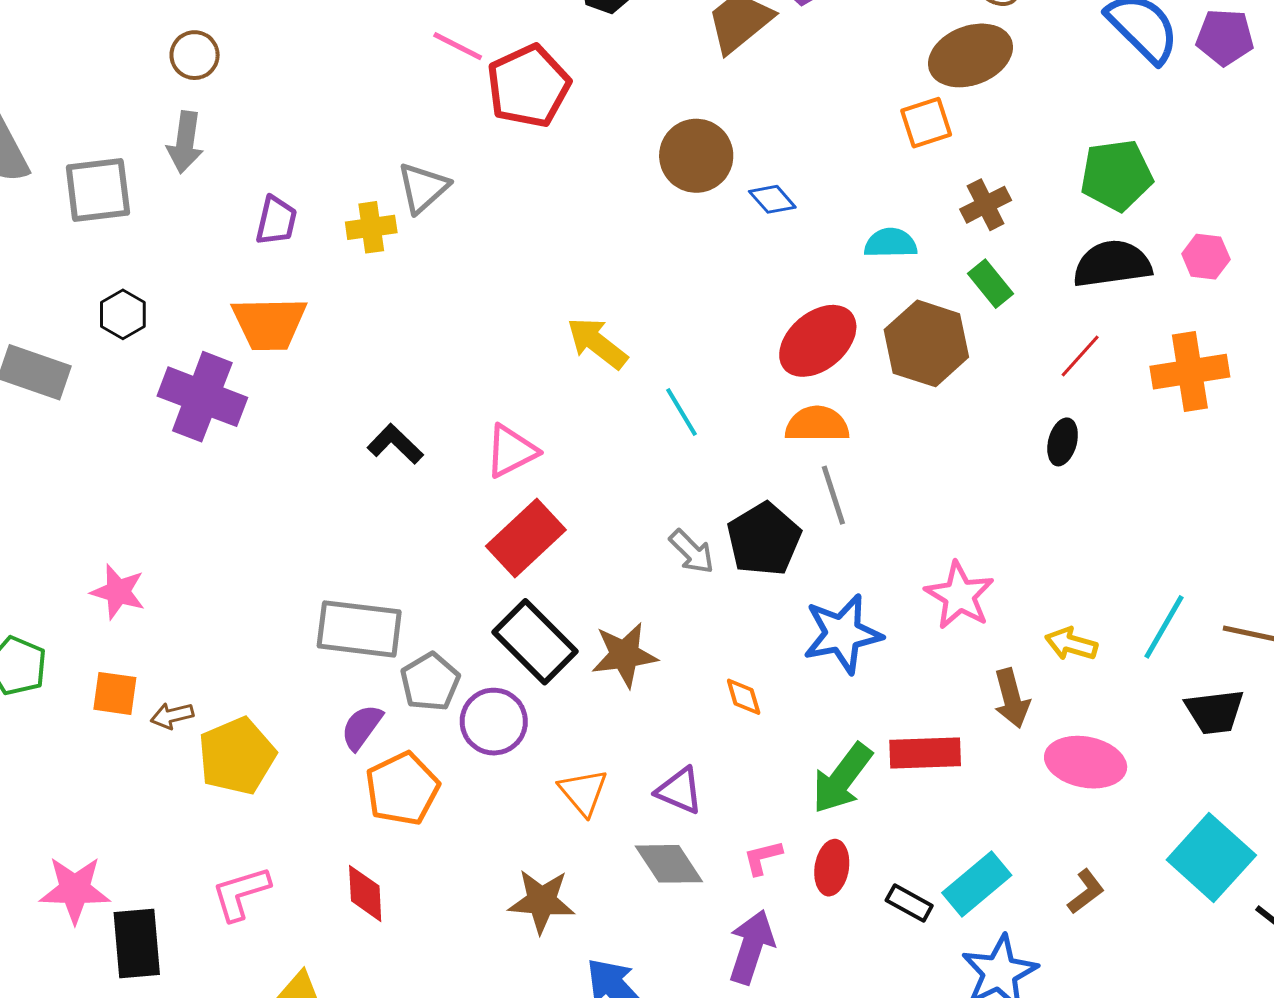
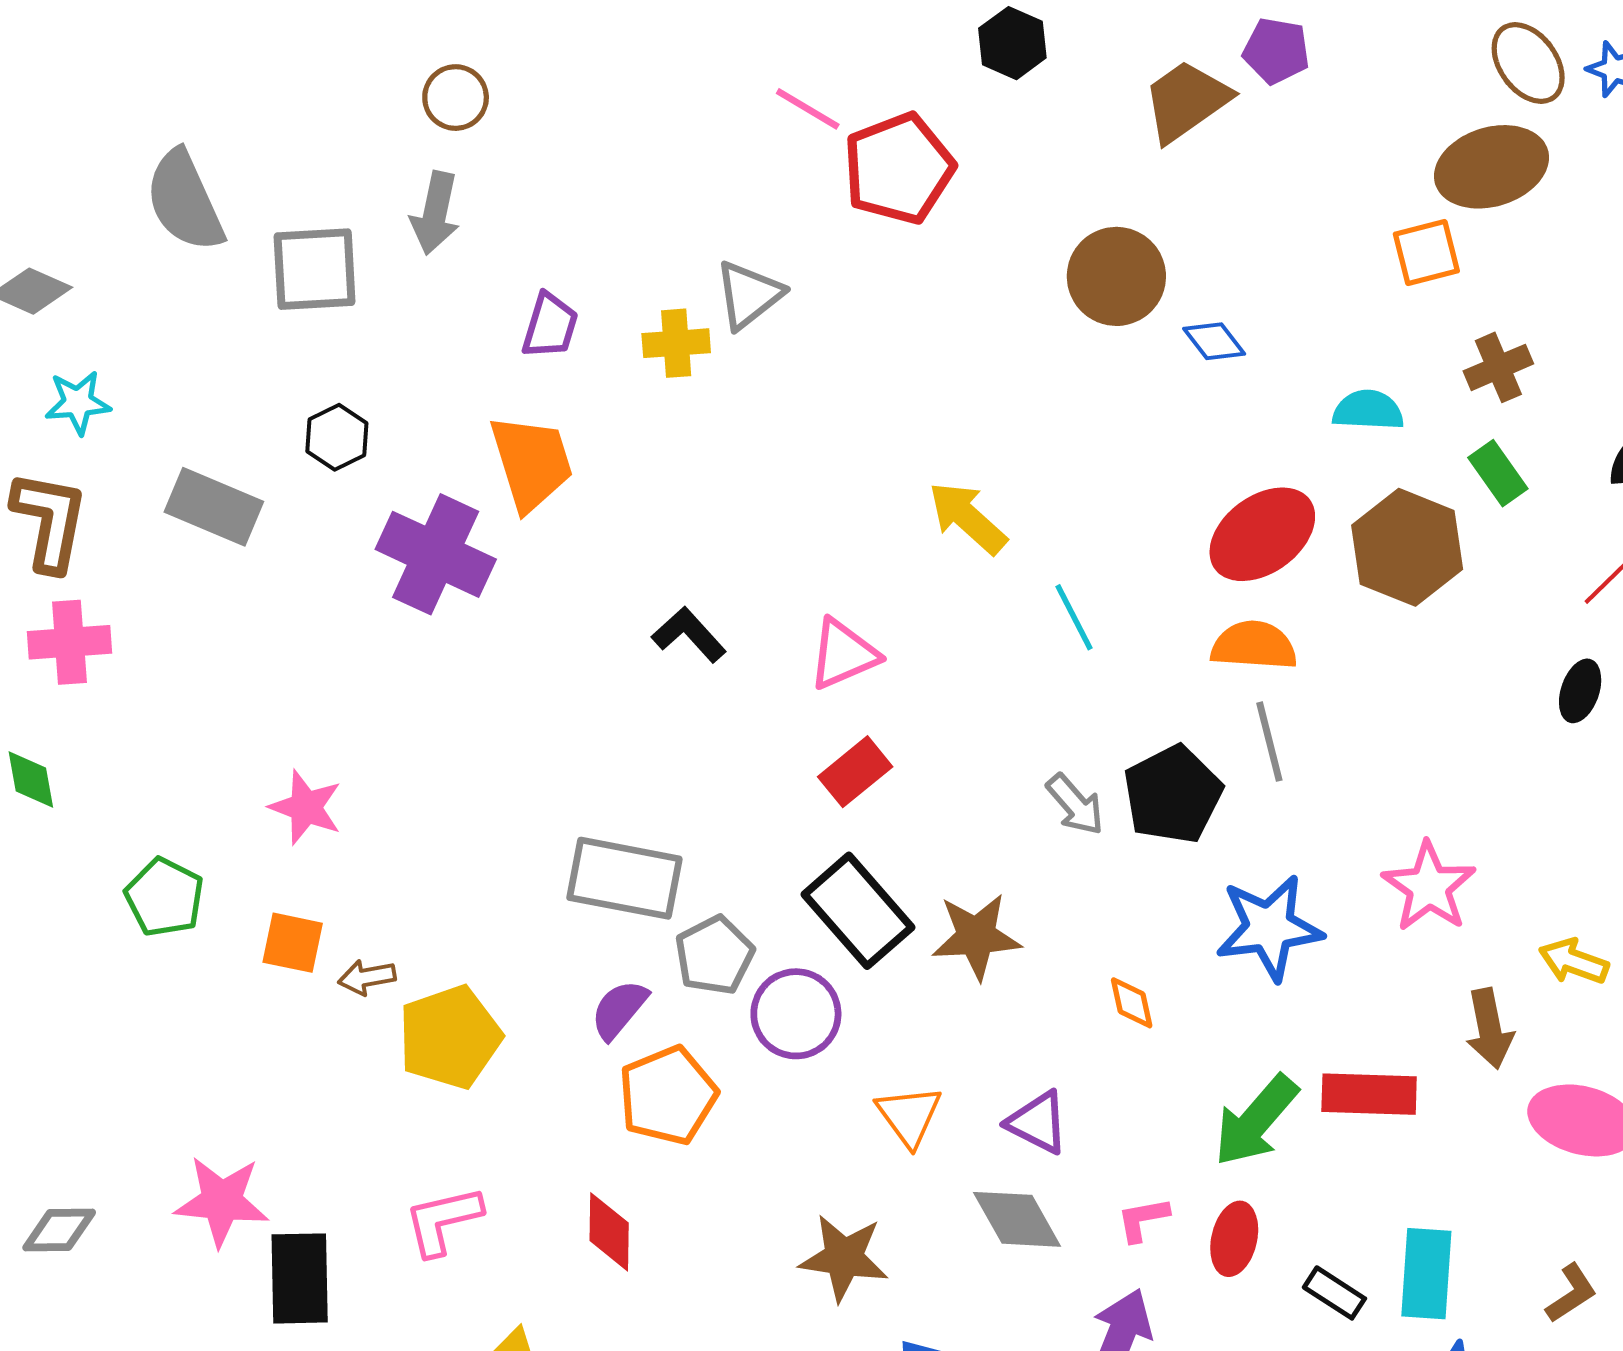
orange trapezoid: (269, 324) -> (531, 463), turned -110
red rectangle: (526, 538) -> (855, 772), size x0.7
cyan rectangle: (977, 884) -> (1426, 1274), turned -50

